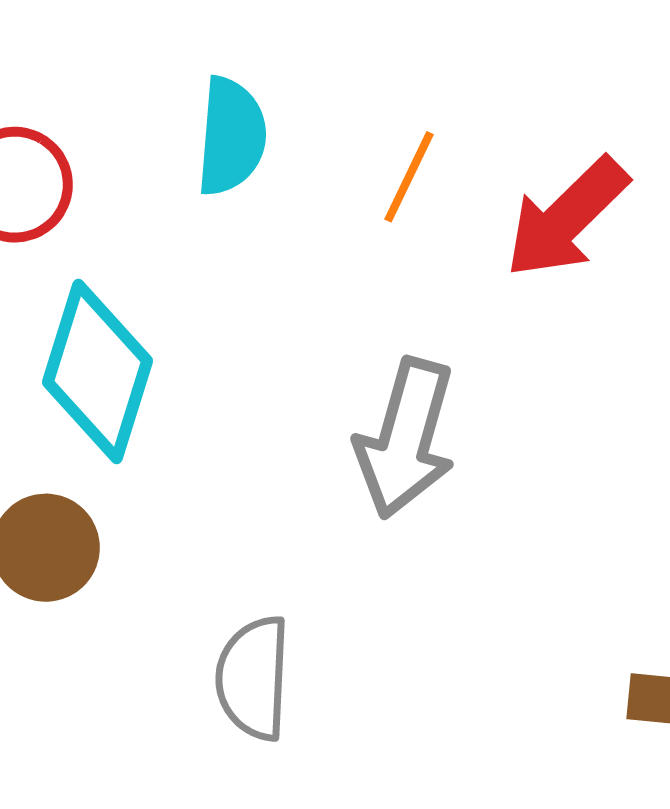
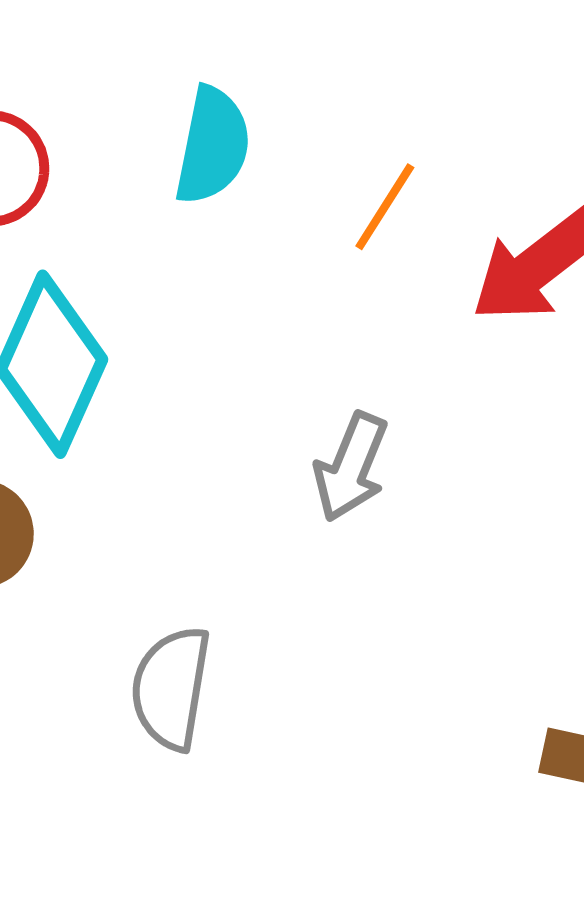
gray arrow: (406, 438) -> (351, 467), size x0.7

